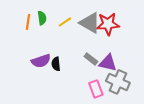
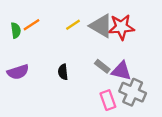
green semicircle: (42, 18) -> (16, 30), moved
orange line: (28, 22) -> (31, 25), turned 49
purple semicircle: (41, 61) -> (18, 72), moved

